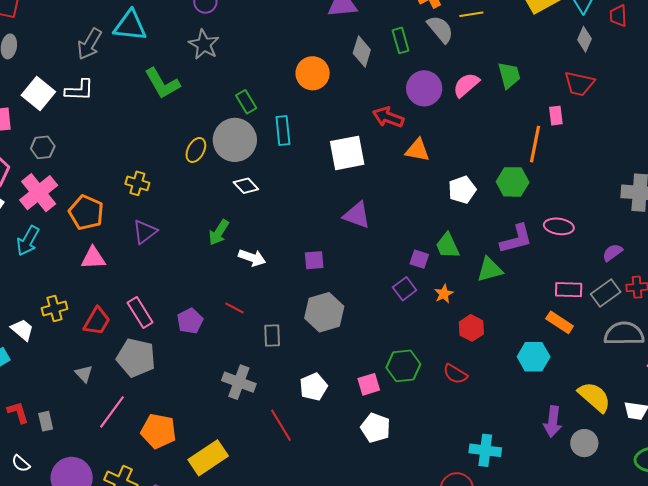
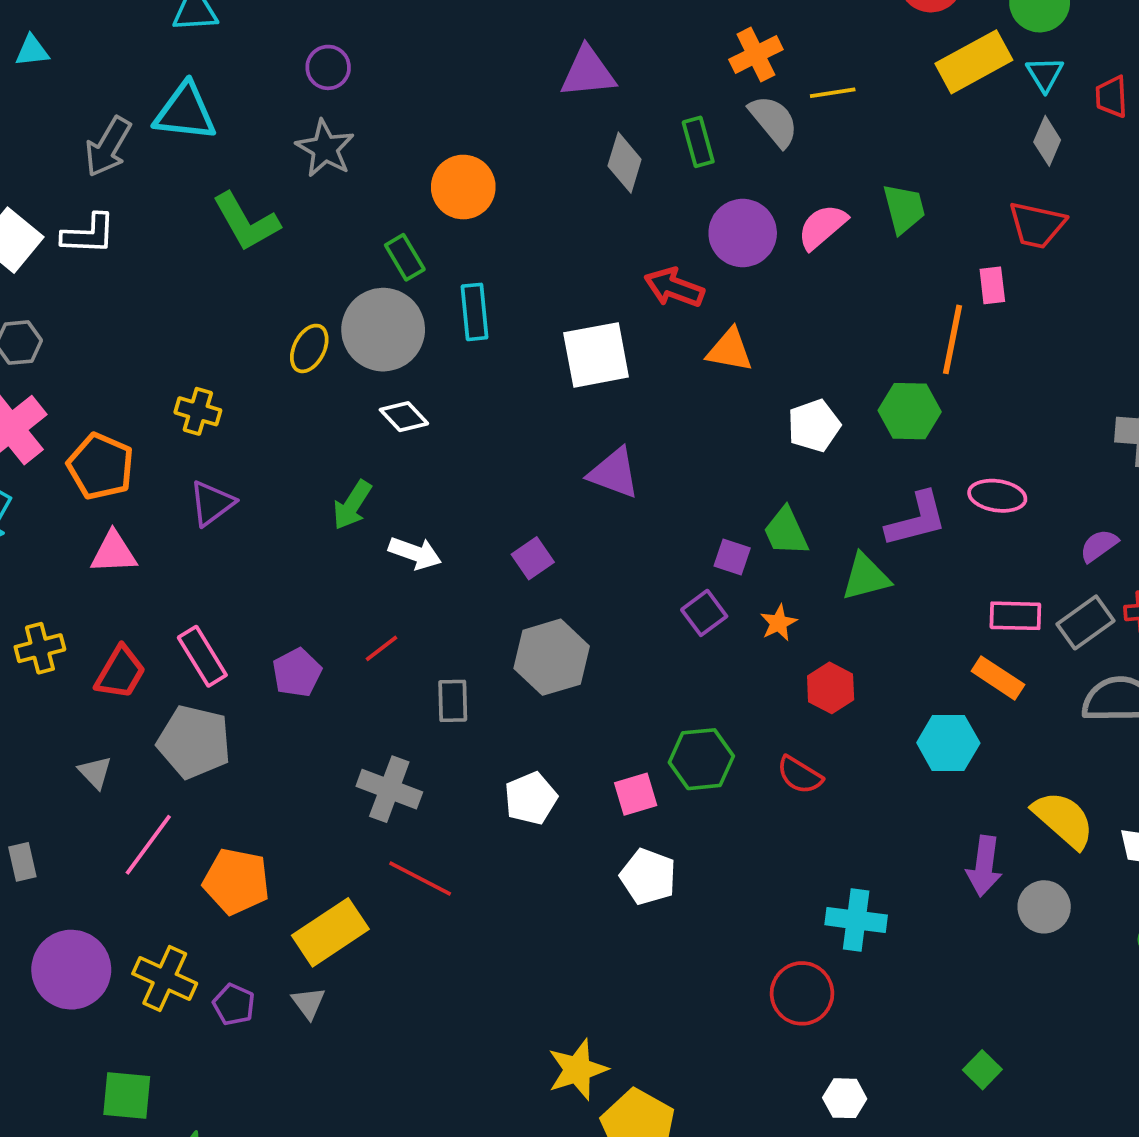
orange circle: (313, 73) -> (463, 187), moved
purple square: (314, 260) -> (533, 558), turned -30
red line: (235, 308) -> (381, 648), turned -66
red line: (281, 425) -> (420, 878), moved, turned -32

